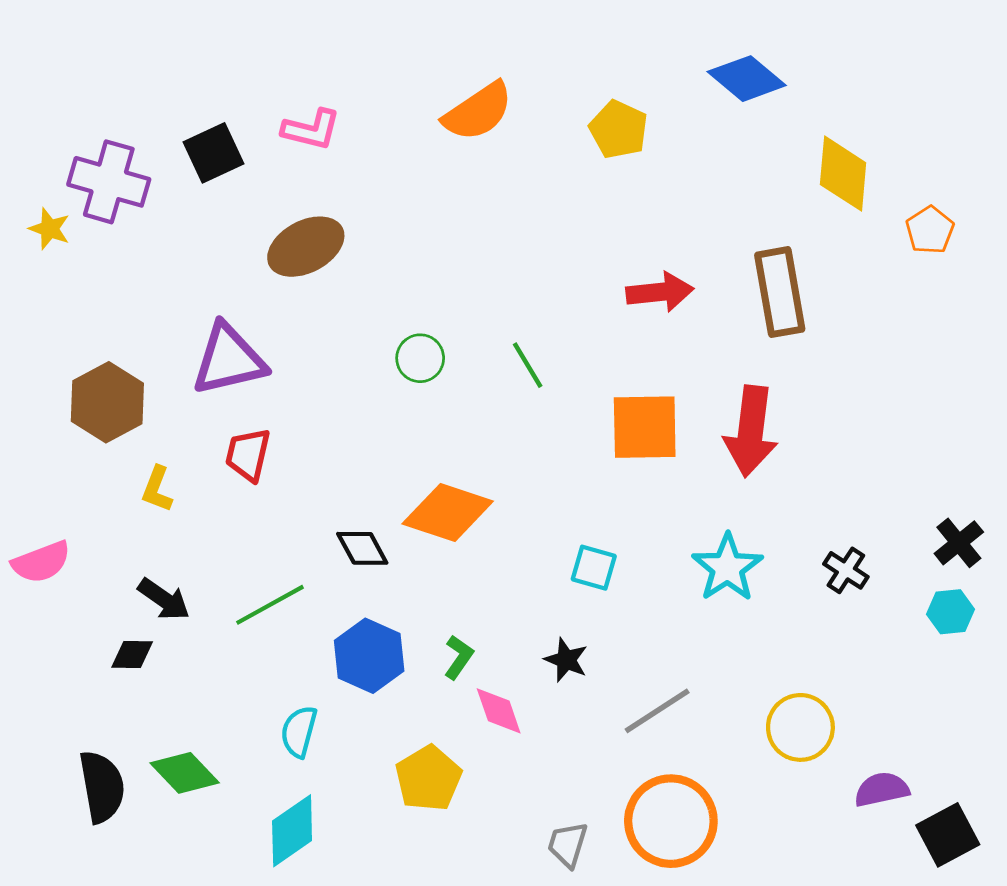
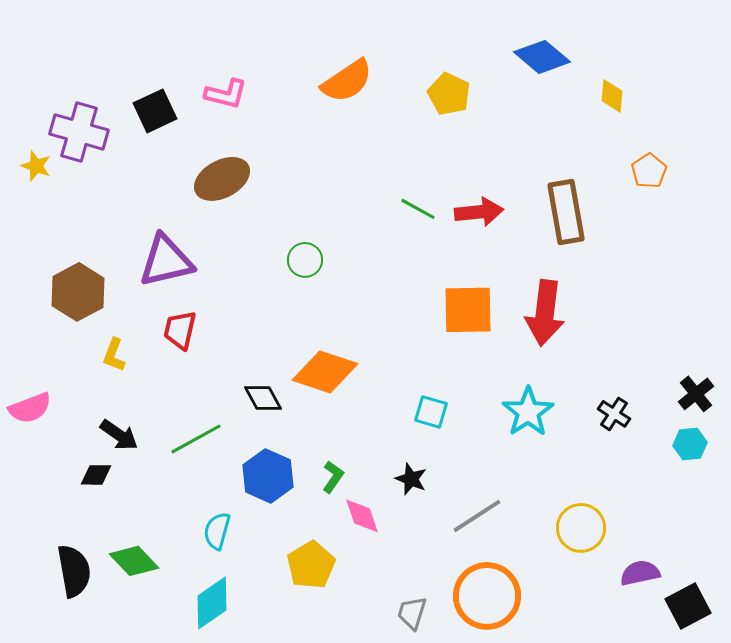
yellow diamond: (843, 174) -> (612, 96), moved, size x0.6
orange pentagon: (930, 230) -> (649, 171), moved
green line: (528, 365) -> (418, 209), moved, turned -30

